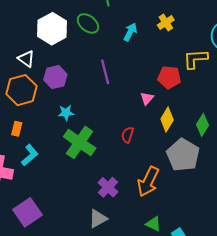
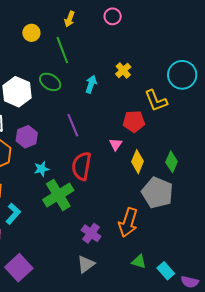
yellow L-shape: (195, 59) -> (156, 101), turned -100
red semicircle: (128, 135) -> (82, 166), moved, size x1.8
green cross: (80, 142) -> (58, 195), turned 32

